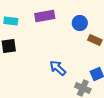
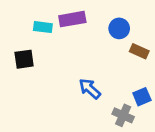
cyan rectangle: (11, 21) -> (43, 27), moved

